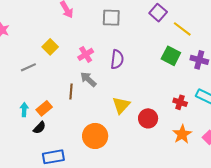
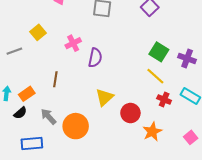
yellow line: (182, 29) -> (155, 76), moved
purple semicircle: (117, 59) -> (95, 58), moved
gray arrow: (88, 79) -> (49, 116), moved
orange star: (182, 134) -> (152, 132), moved

